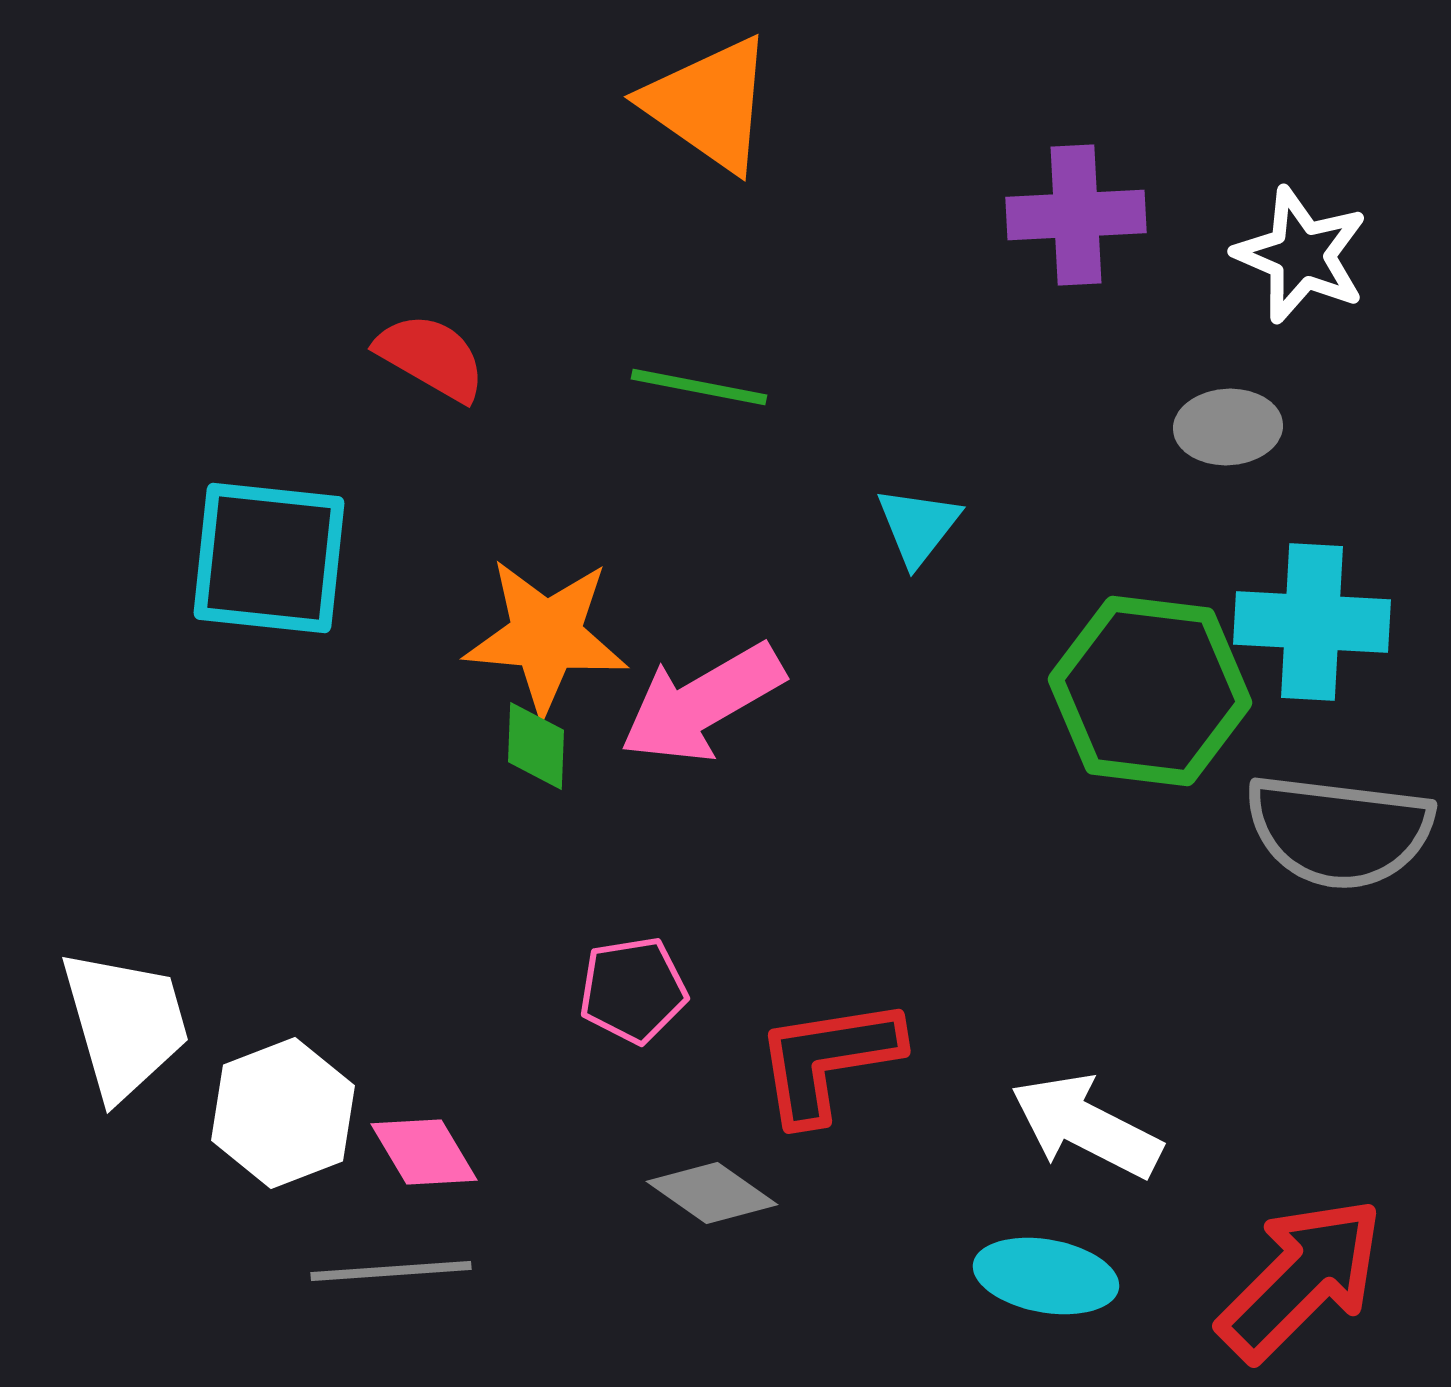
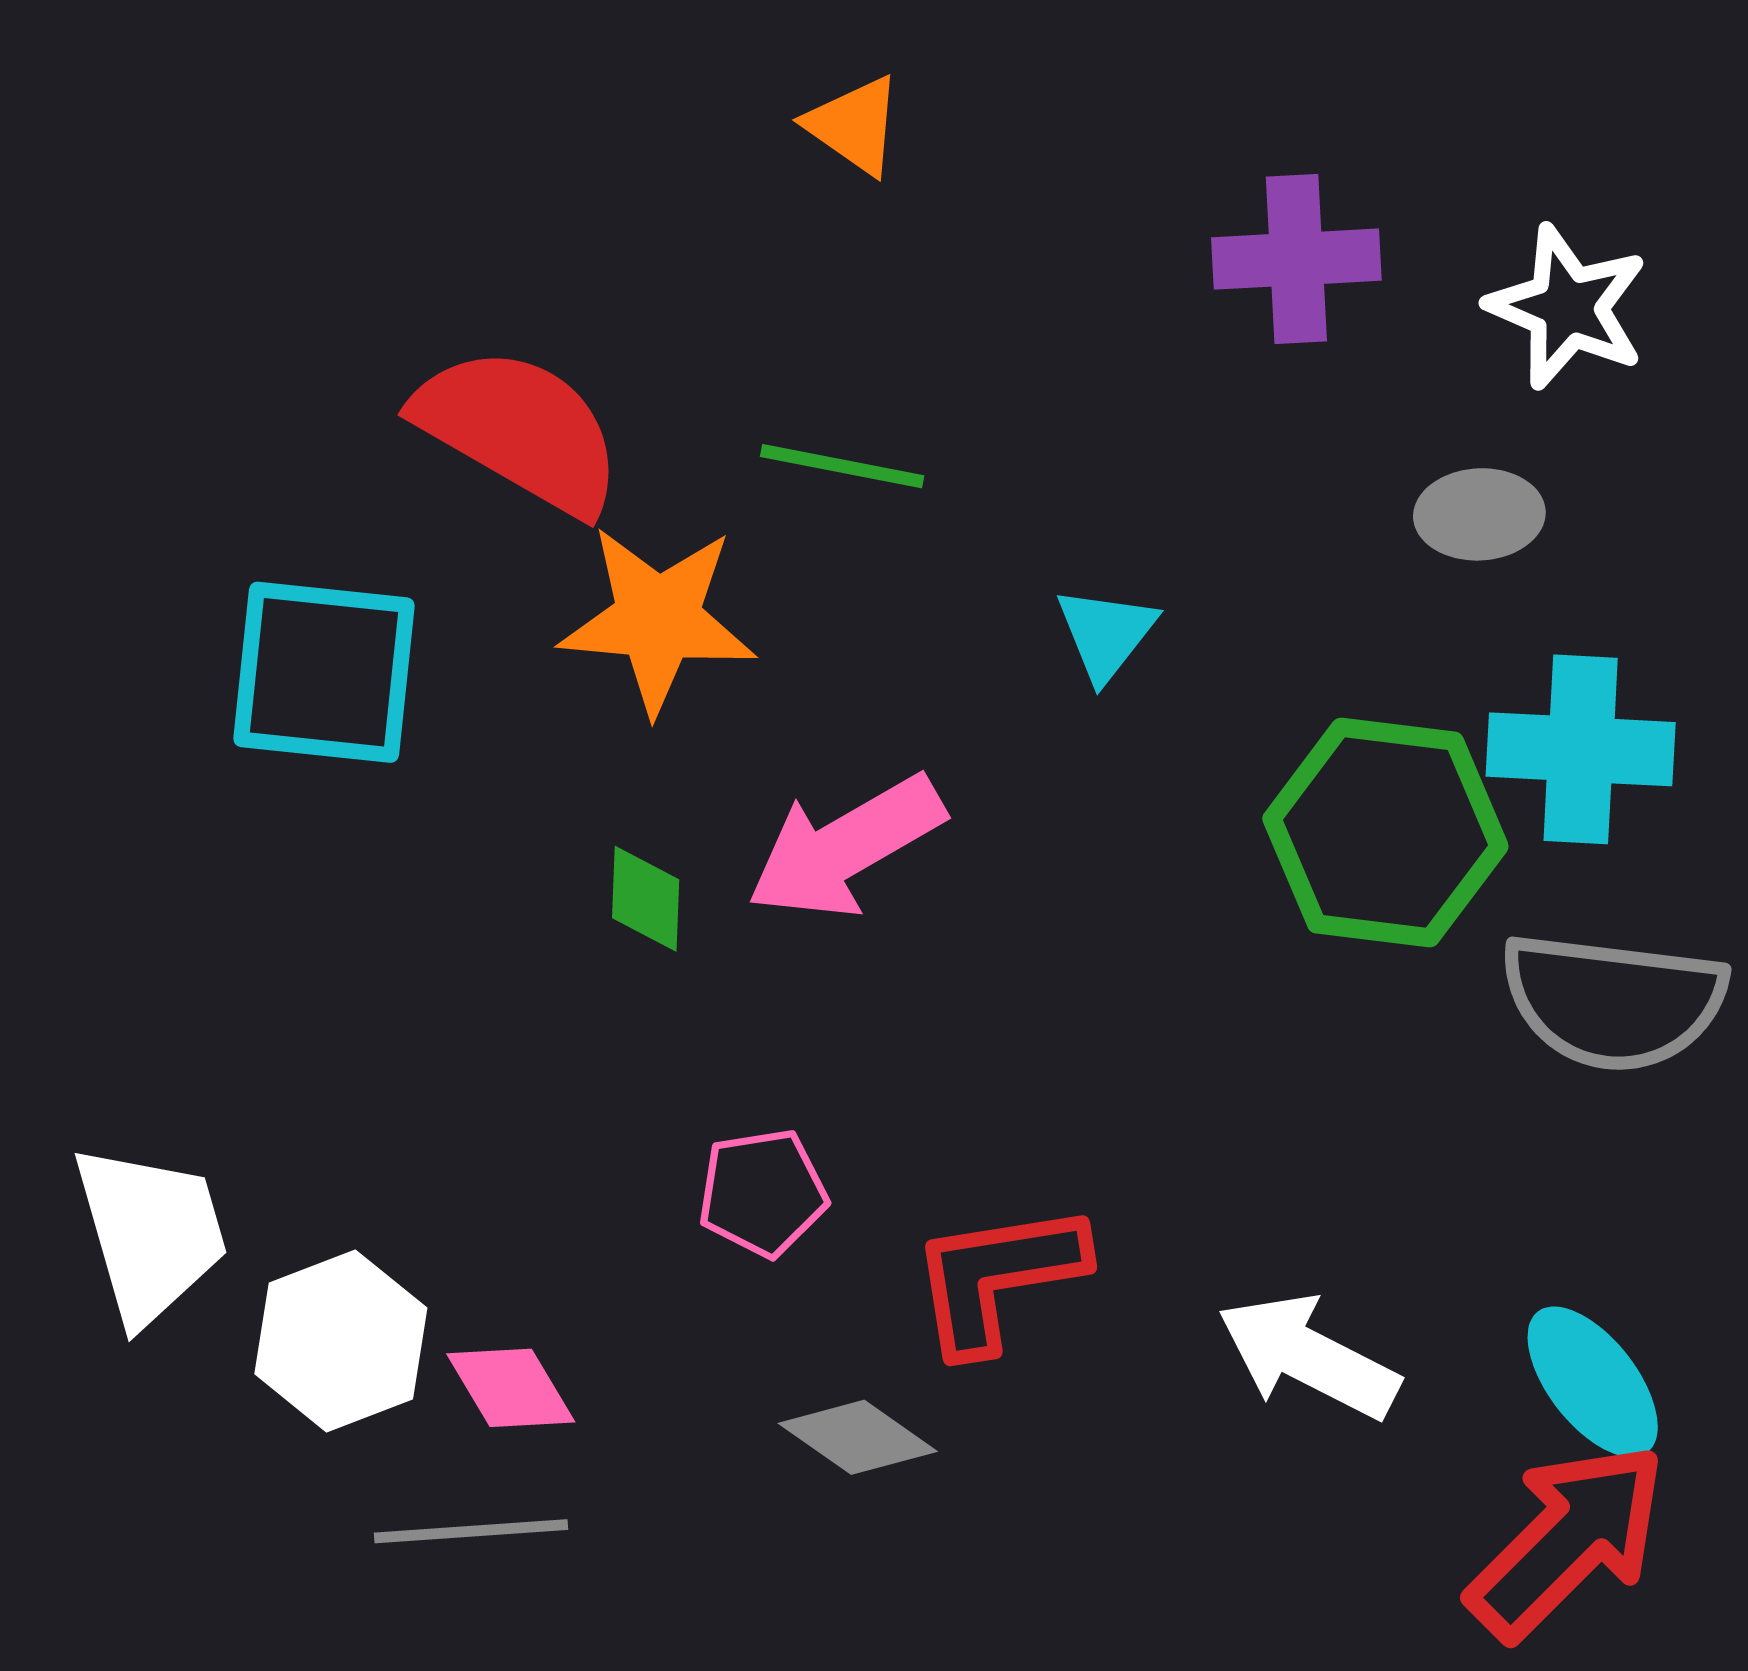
orange triangle: (709, 104) -> (854, 125), size x0.6
red semicircle: (431, 357) -> (519, 430), size x1.6
orange star: (546, 636) -> (658, 619), moved
cyan ellipse: (1046, 1276) -> (1593, 1382), moved, turned 42

